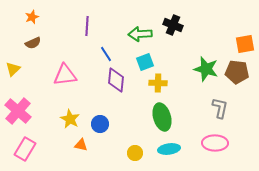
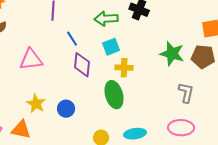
green ellipse: (162, 117) -> (114, 95), moved
orange triangle: (81, 145) -> (21, 130), moved, size x1.5

